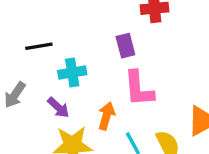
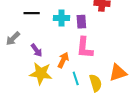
cyan cross: (72, 73) -> (61, 18), moved

